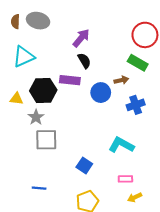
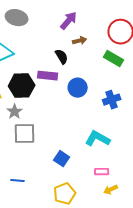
purple arrow: (81, 38) -> (69, 21), moved
brown arrow: (121, 80) -> (80, 41), moved

